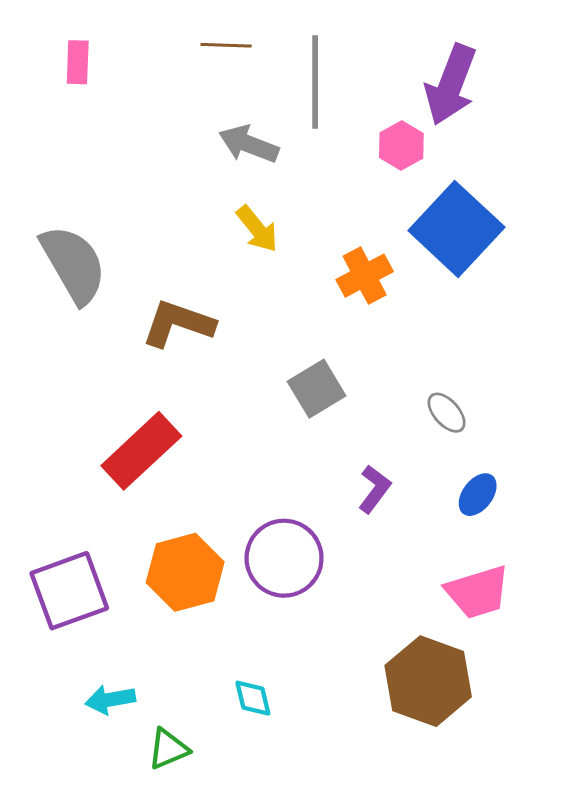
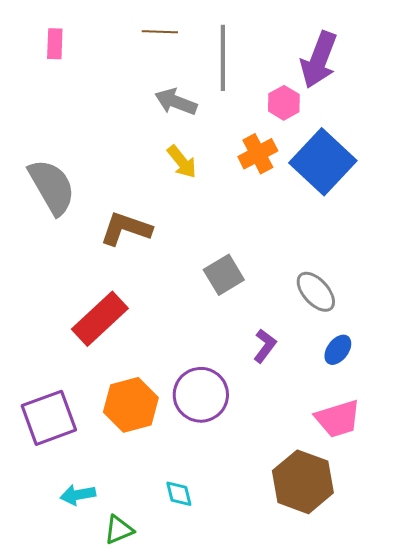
orange cross: (365, 276) -> (258, 154), moved
gray ellipse: (447, 413) -> (316, 292), size x1.4

